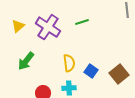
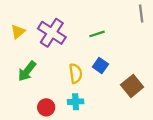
green line: (82, 22) -> (97, 34), moved
blue square: (91, 71) -> (100, 66), moved

